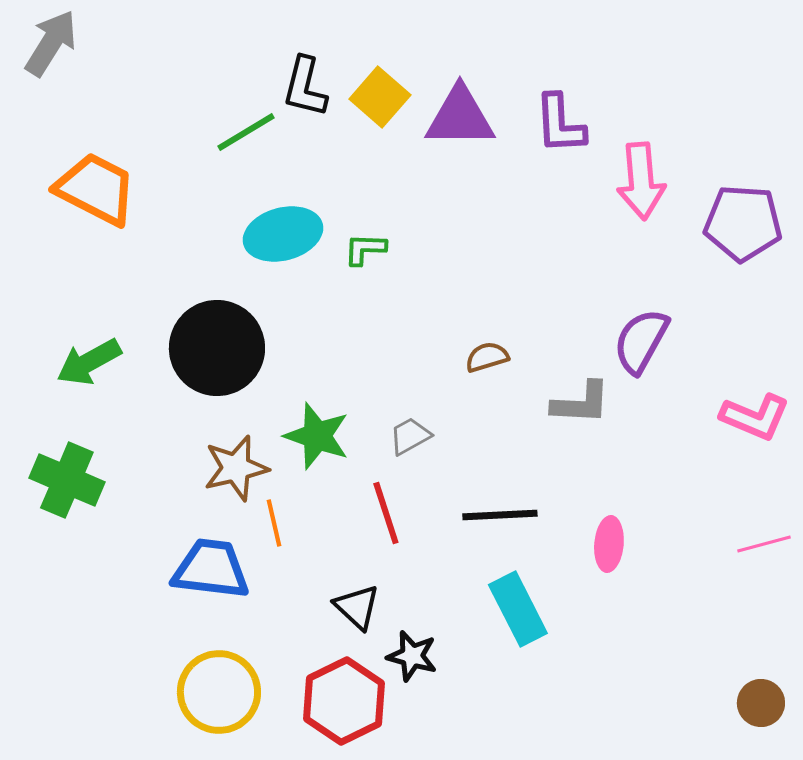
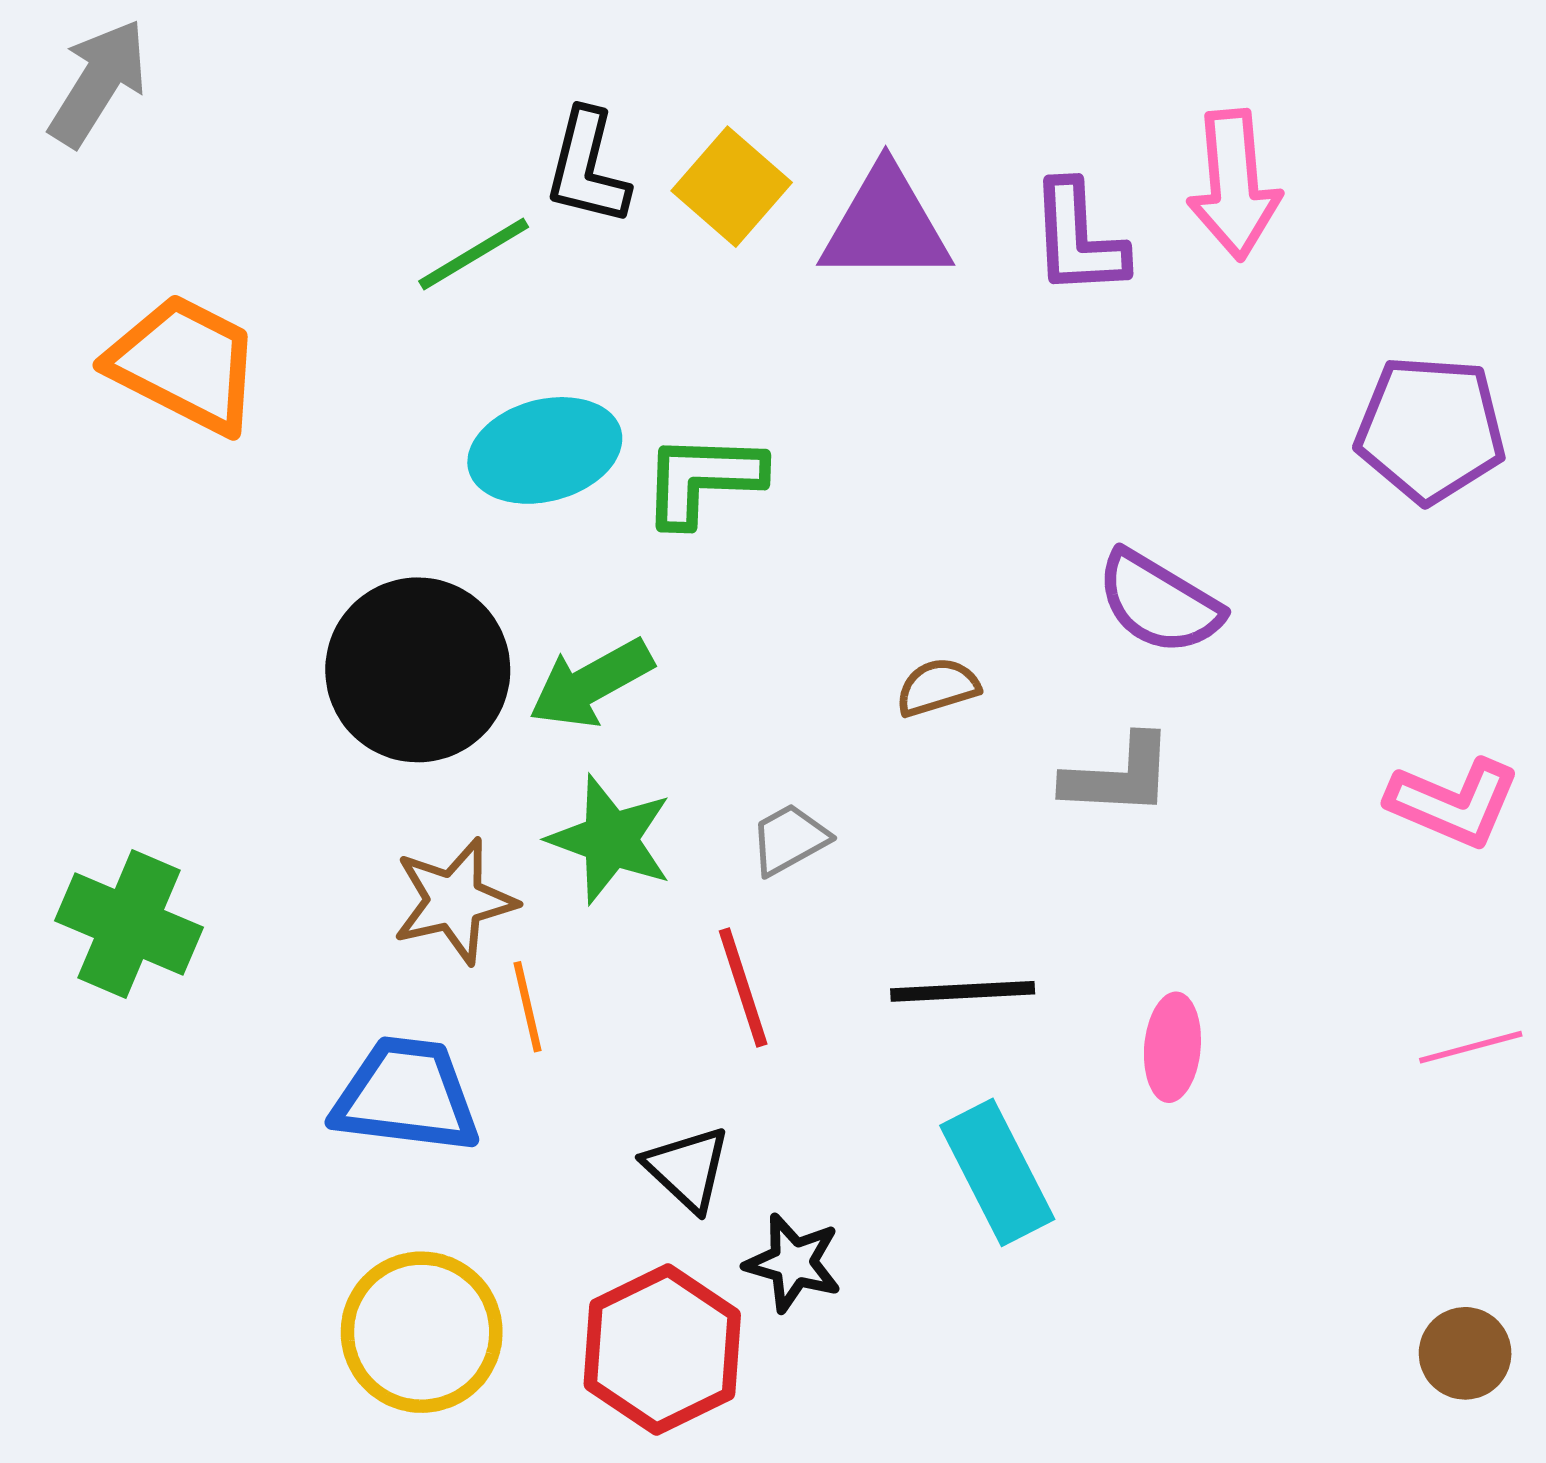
pink arrow: (641, 181) -> (1234, 185), moved
green L-shape: (365, 249) -> (703, 479), size x1.5
purple semicircle: (641, 341) -> (1159, 603), moved, turned -88
green arrow: (89, 362) -> (591, 683), moved

